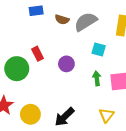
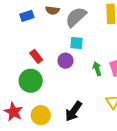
brown semicircle: (62, 20) -> (52, 10), moved
cyan square: (99, 49) -> (76, 43), moved
green circle: (17, 69) -> (31, 81), moved

